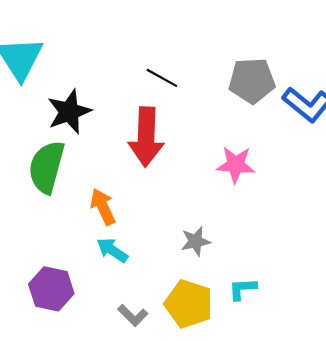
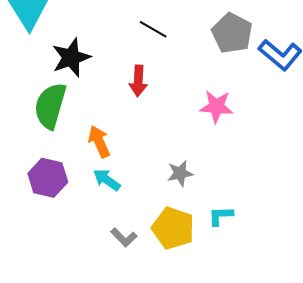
gray pentagon: (252, 81) -> (232, 33), turned 30
red arrow: (146, 137) -> (138, 81), size x0.6
purple hexagon: (51, 289) -> (48, 178), moved

